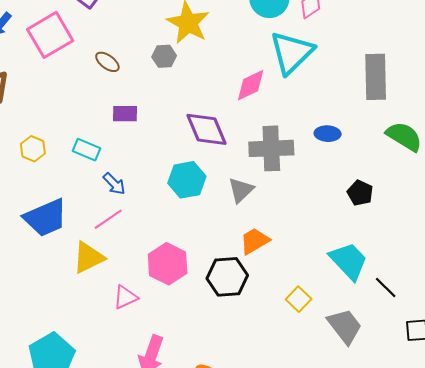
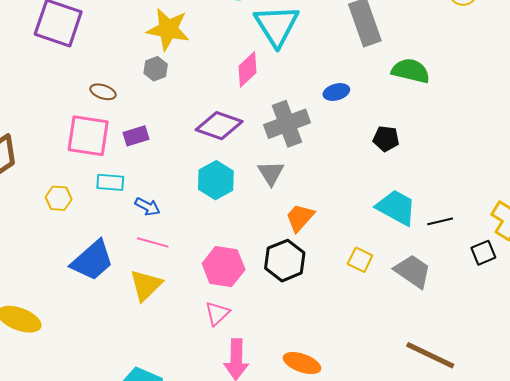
pink square: (50, 35) -> (88, 136), moved, turned -33
purple diamond: (207, 129) -> (219, 126), turned -30
pink line: (108, 219) -> (153, 242), turned 68
black line: (386, 287) -> (440, 221), turned -40
pink triangle: (125, 297) -> (217, 313), moved

